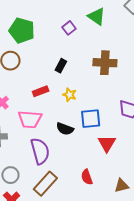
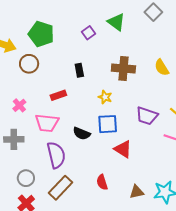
black rectangle: (61, 66) -> (79, 70), turned -40
yellow star: (70, 95) -> (105, 97), moved
red triangle: (107, 143) -> (123, 149), turned -30

